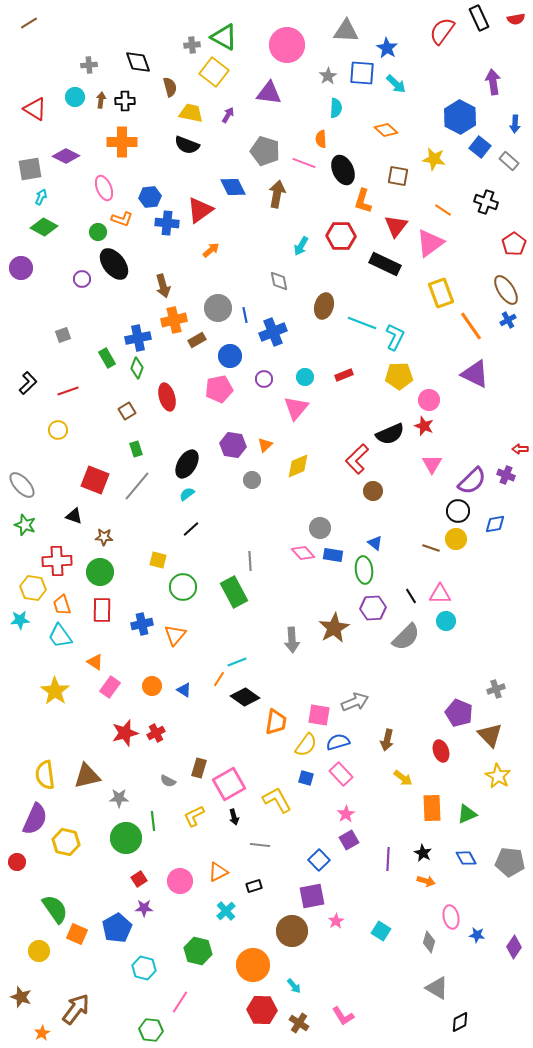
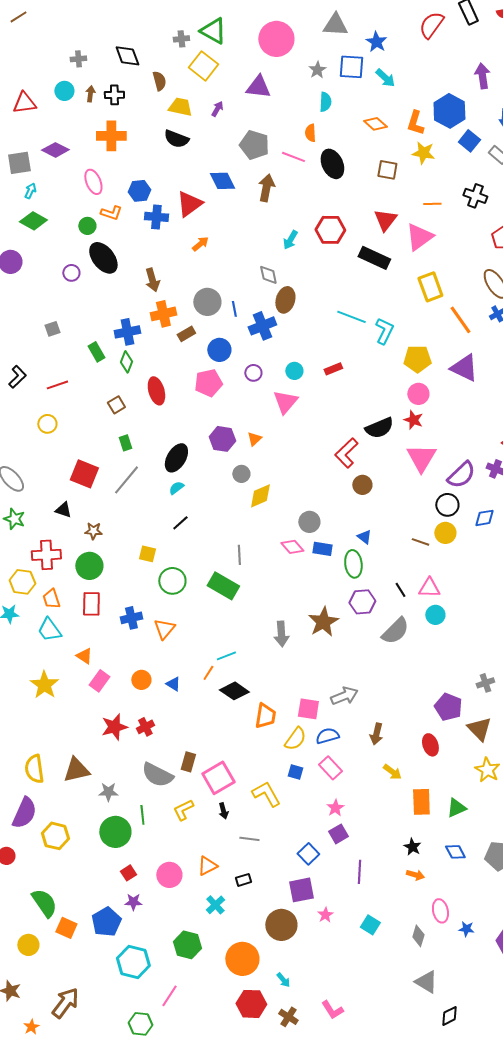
red triangle: (35, 109) -> (24, 103), turned -40
orange L-shape: (363, 201) -> (415, 123), moved
orange line: (443, 210) -> (432, 204), turned -36
brown ellipse: (324, 306) -> (285, 300), moved
yellow pentagon: (399, 376) -> (417, 359), moved
pink triangle: (432, 464) -> (421, 458), size x1.5
yellow diamond: (298, 466) -> (260, 496), moved
green rectangle: (234, 592) -> (223, 586), turned -32
gray semicircle: (168, 781) -> (157, 775), size x2.0
purple line: (388, 859) -> (359, 872), moved
cyan hexagon: (144, 968) -> (133, 962), size x1.4

